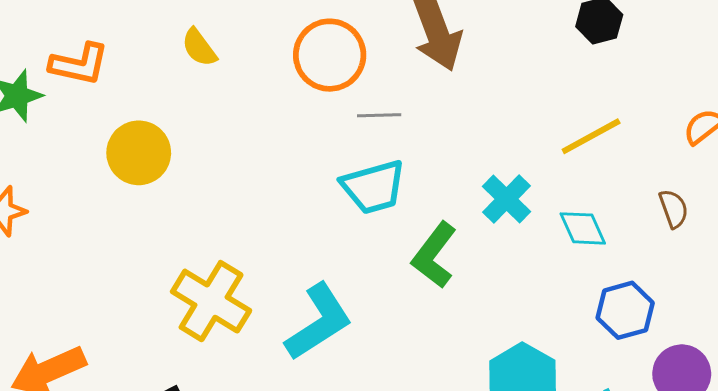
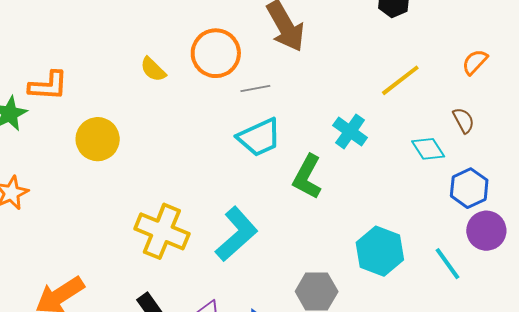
yellow semicircle: (199, 48) -> (153, 69), moved
cyan diamond: (583, 228) -> (428, 149), moved
blue hexagon: (625, 310) -> (469, 188), moved

